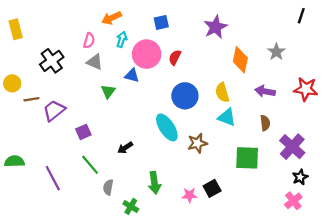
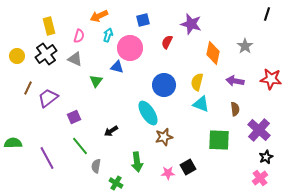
purple star: (215, 27) -> (191, 24), turned -30
yellow rectangle: (16, 29) -> (49, 26), moved
red semicircle: (175, 57) -> (167, 42), moved
gray triangle: (95, 62) -> (75, 59), moved
yellow circle: (12, 83) -> (17, 56), moved
yellow semicircle: (222, 92) -> (197, 82), turned 30
brown line: (31, 99) -> (28, 88), turned -56
brown star: (197, 143) -> (164, 137), moved

